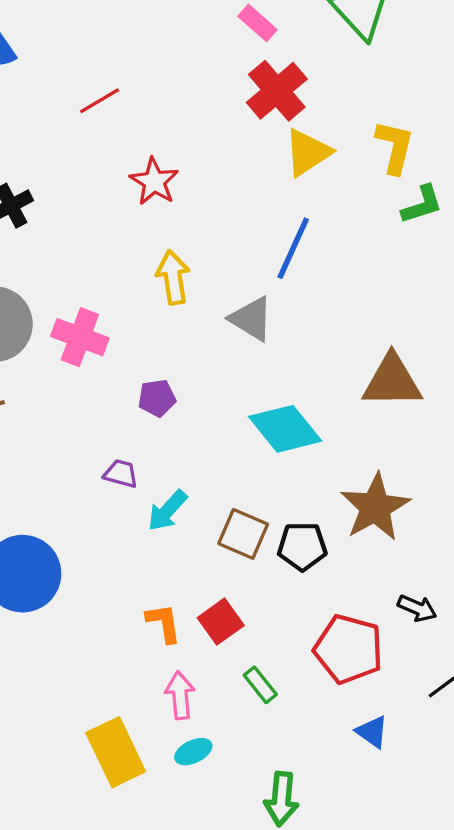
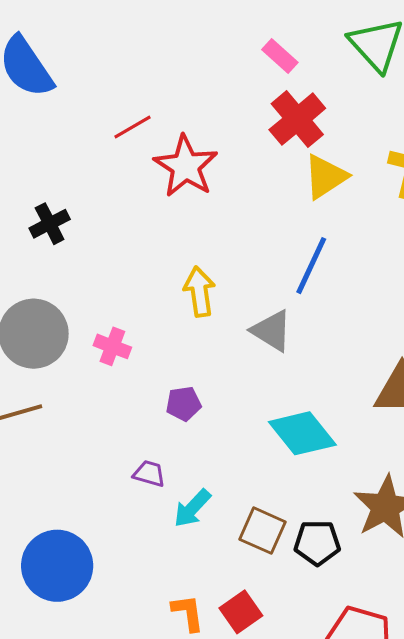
red star: (154, 181) -> (186, 166), moved, size x1.4
pink cross: (80, 337) -> (112, 346), size x0.7

